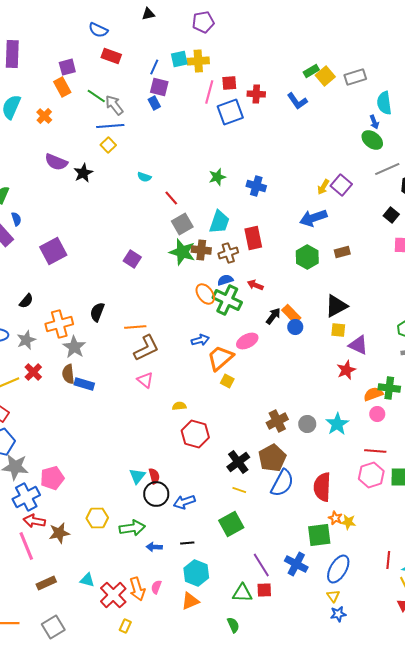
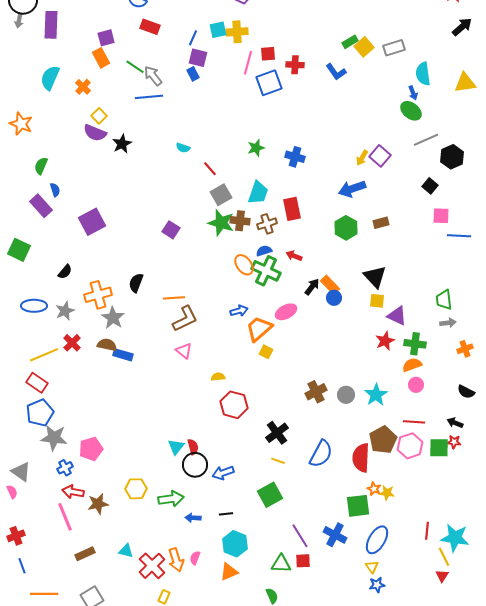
yellow square: (108, 145) -> (99, 116), moved
black triangle: (336, 306) -> (375, 277), turned -45
brown semicircle: (68, 374) -> (107, 345), turned 108
green cross: (389, 388) -> (415, 344), moved
brown pentagon: (272, 458) -> (383, 440), moved
blue cross: (26, 497) -> (65, 468), size x0.6

